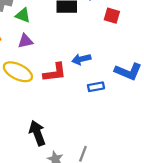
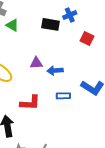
purple triangle: (25, 41) -> (36, 63), moved
red L-shape: (55, 72) -> (30, 103), moved

